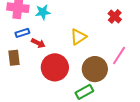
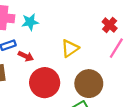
pink line: (119, 55) -> (116, 48), moved

